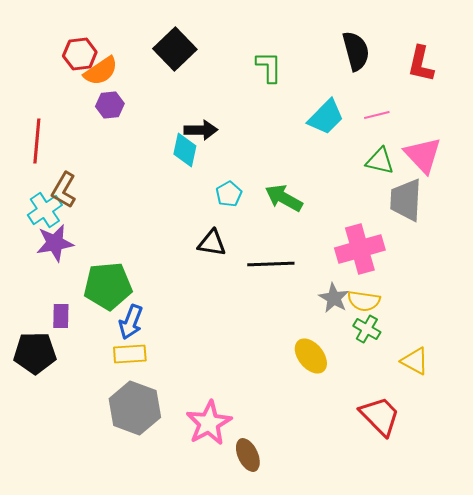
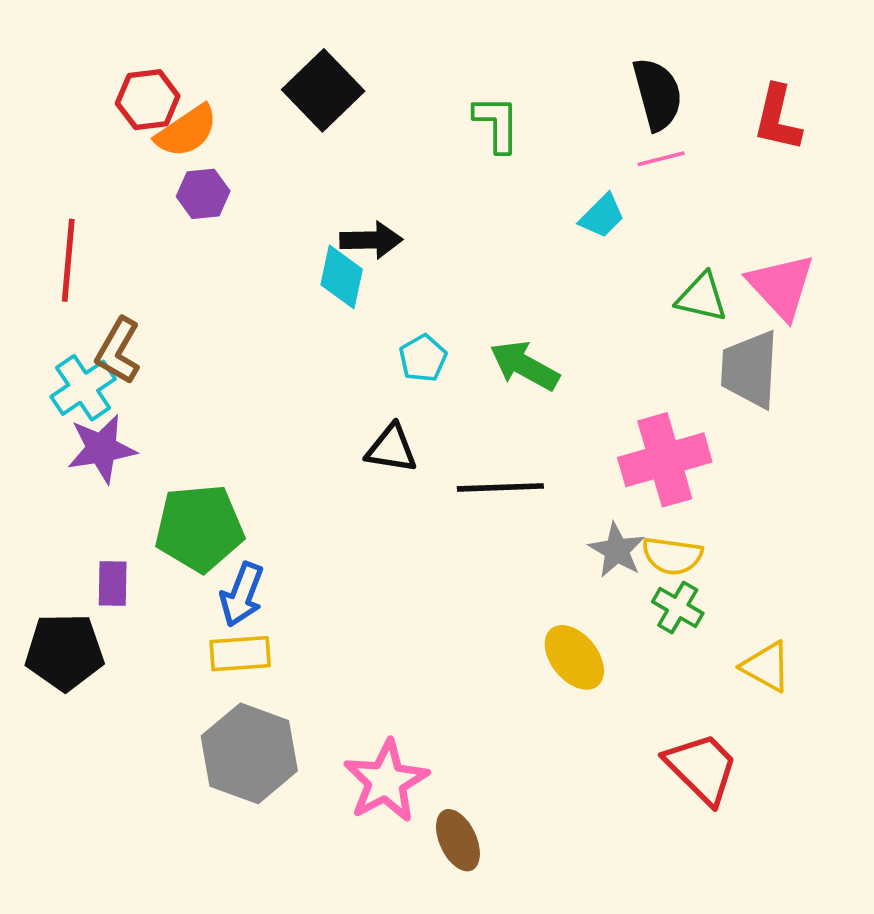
pink line: (377, 115) -> (661, 159), moved
cyan trapezoid: (326, 117) -> (602, 216), size x0.7

